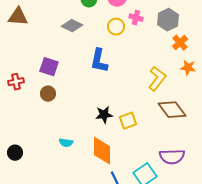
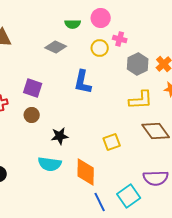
gray hexagon: (168, 20) -> (138, 64), moved
yellow L-shape: (157, 79) -> (141, 100), turned 50
black star: (104, 115) -> (60, 136), moved
cyan semicircle: (66, 143) -> (50, 164), size x1.6

